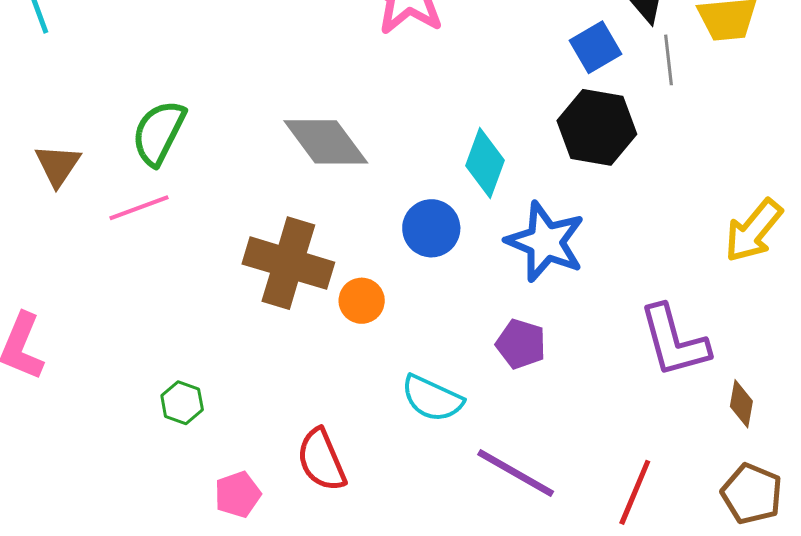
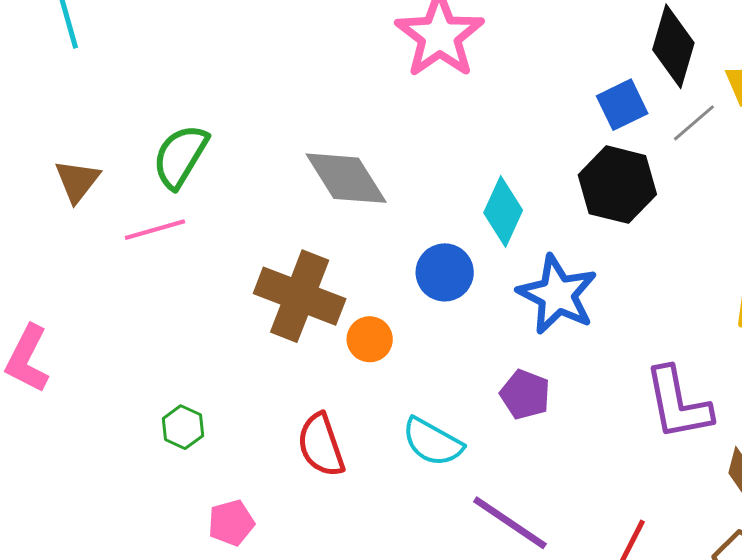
gray line: (669, 60) -> (694, 123), turned 51
red semicircle: (321, 460) -> (321, 445), moved

